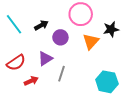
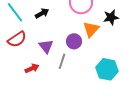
purple circle: (60, 37) -> (74, 41), moved
purple triangle: (45, 59) -> (46, 46), turned -35
red semicircle: (16, 63) -> (17, 39), moved

